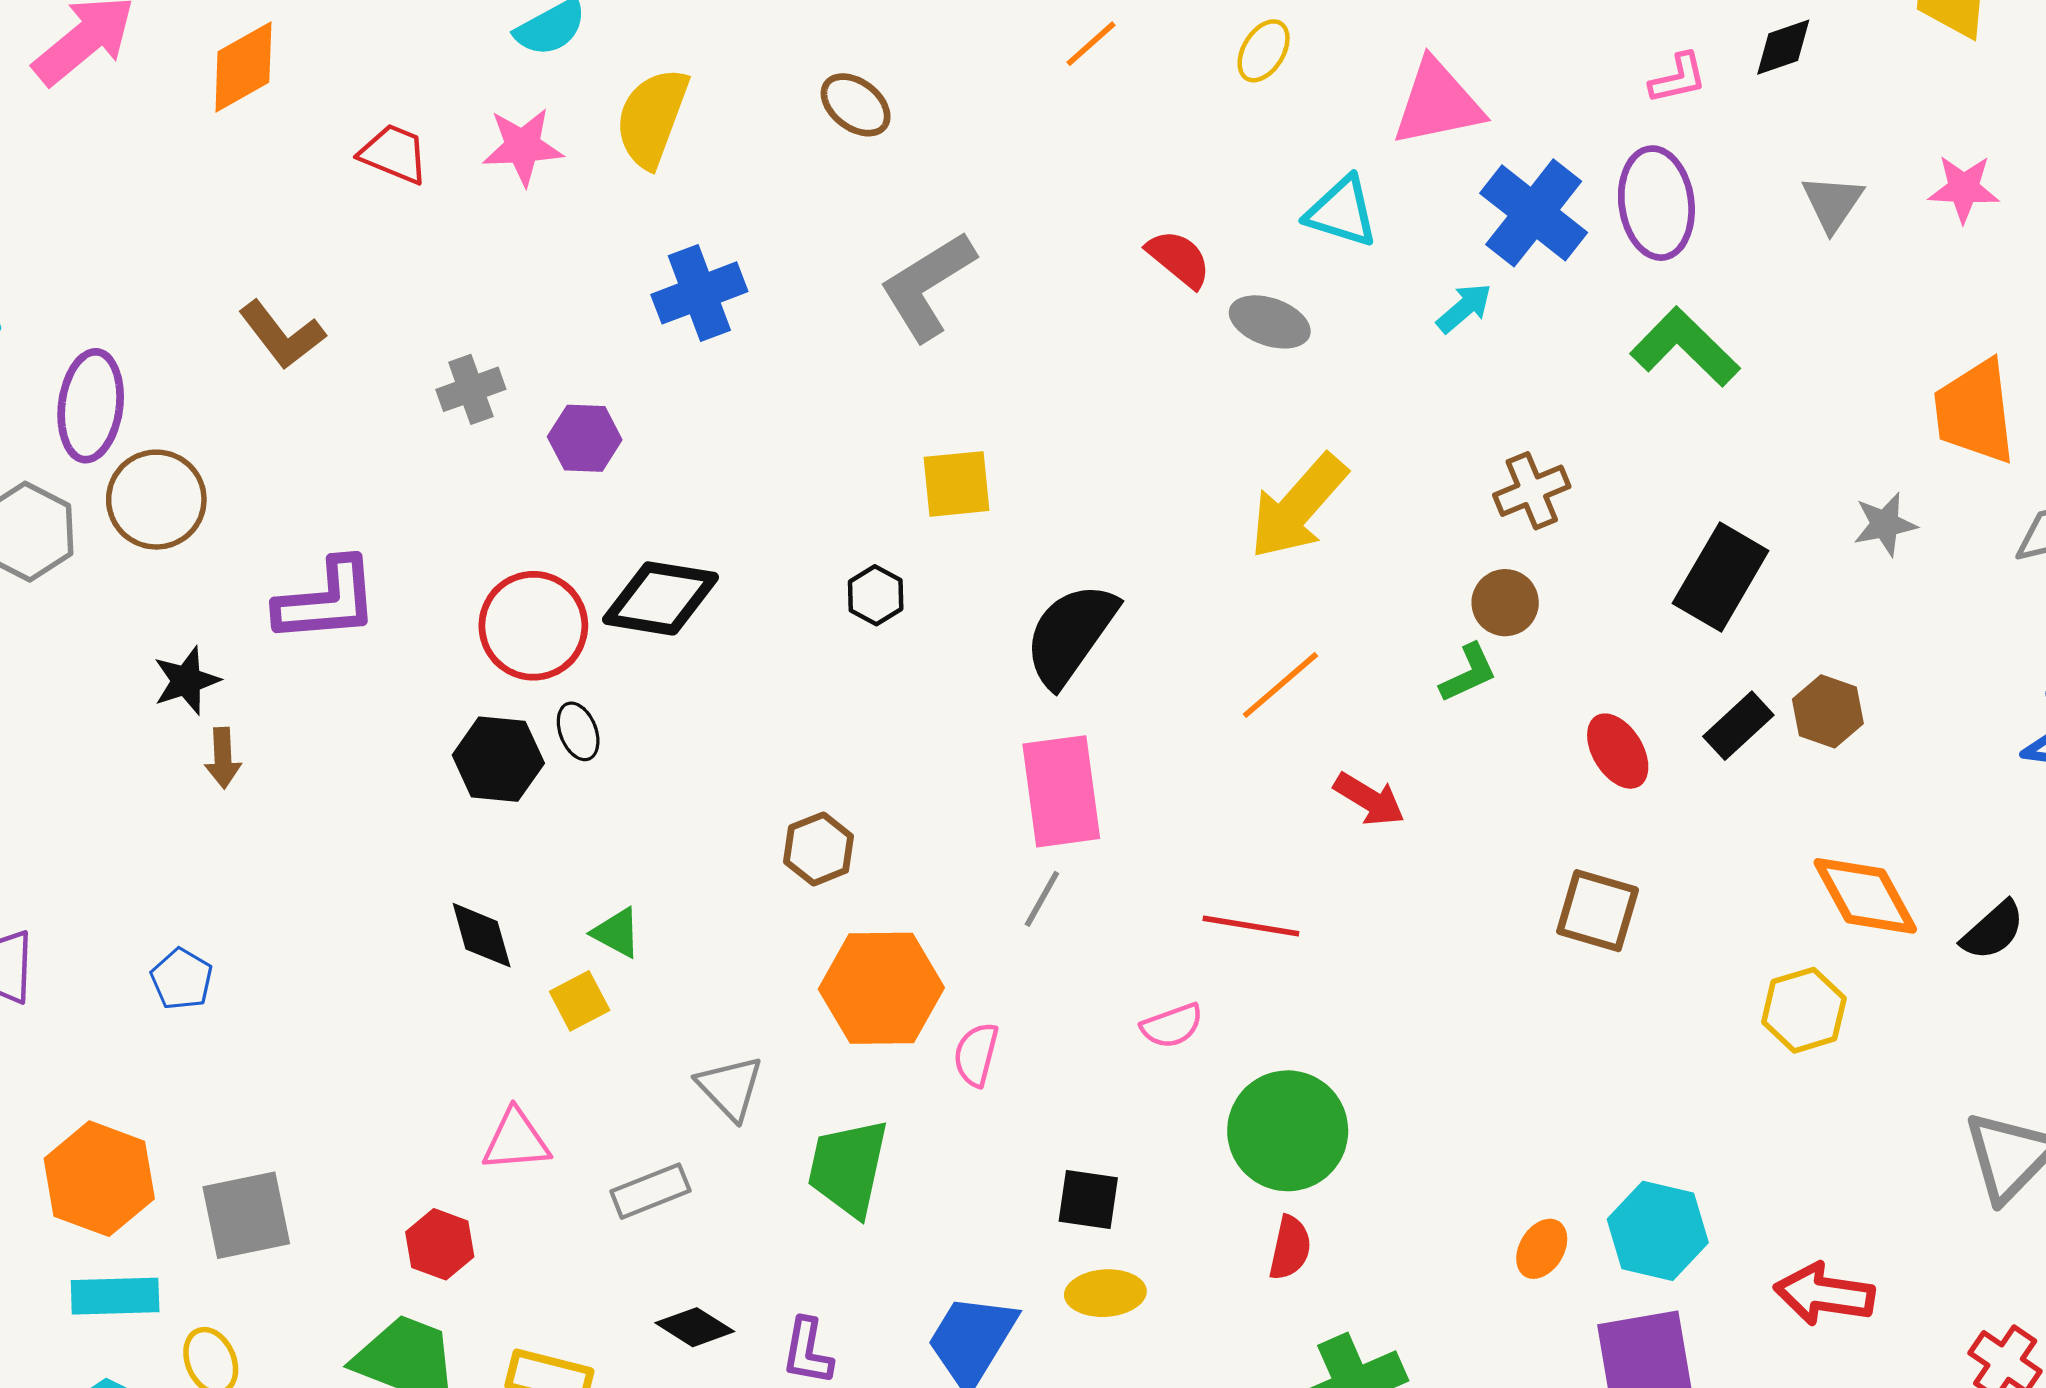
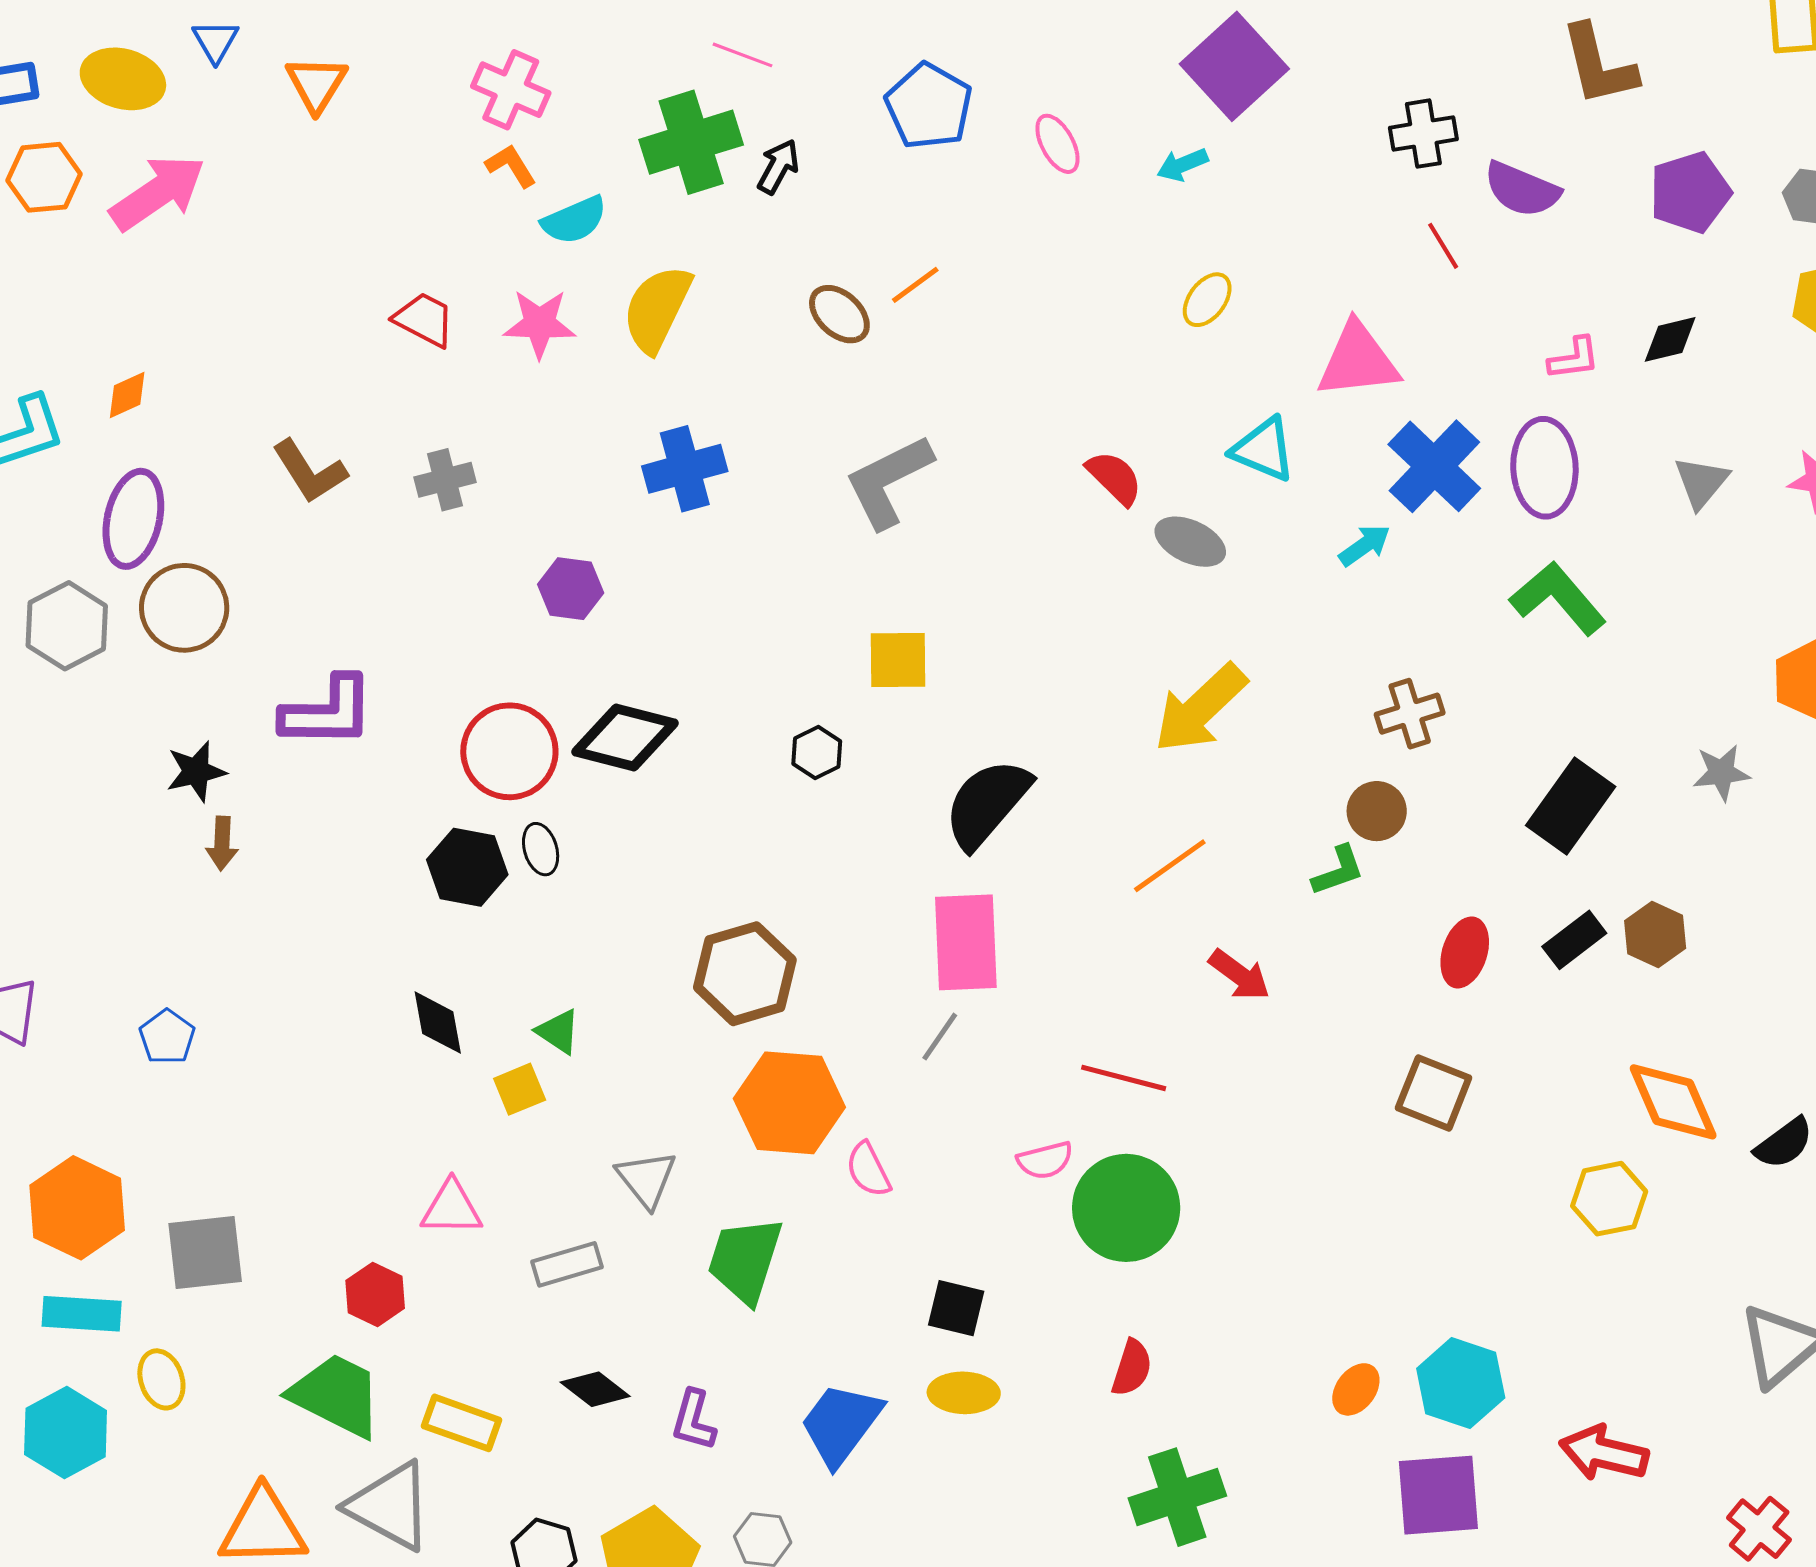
orange line: (1091, 44) -> (915, 285), moved
orange diamond: (243, 67) -> (127, 395), moved, size x0.6
gray cross: (471, 389) -> (445, 480), moved
red ellipse: (1618, 751) -> (1465, 952), turned 44
brown hexagon: (819, 849) -> (745, 974), size x1.6
pink semicircle: (976, 1054) -> (868, 1170), turned -46
green circle: (1288, 1131) -> (1126, 1208), moved

